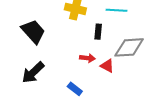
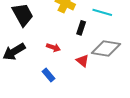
red arrow: (87, 58) -> (53, 47), moved

